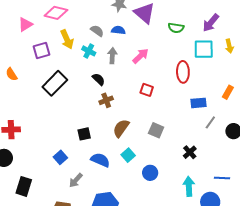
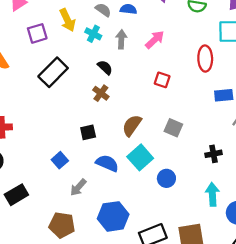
brown cross: (106, 100) -> (101, 93), moved, turned -32
black cross: (190, 152) -> (213, 154), turned 32
cyan square: (128, 155) -> (140, 157), size x1.5
black rectangle: (24, 186) -> (16, 195), turned 42

